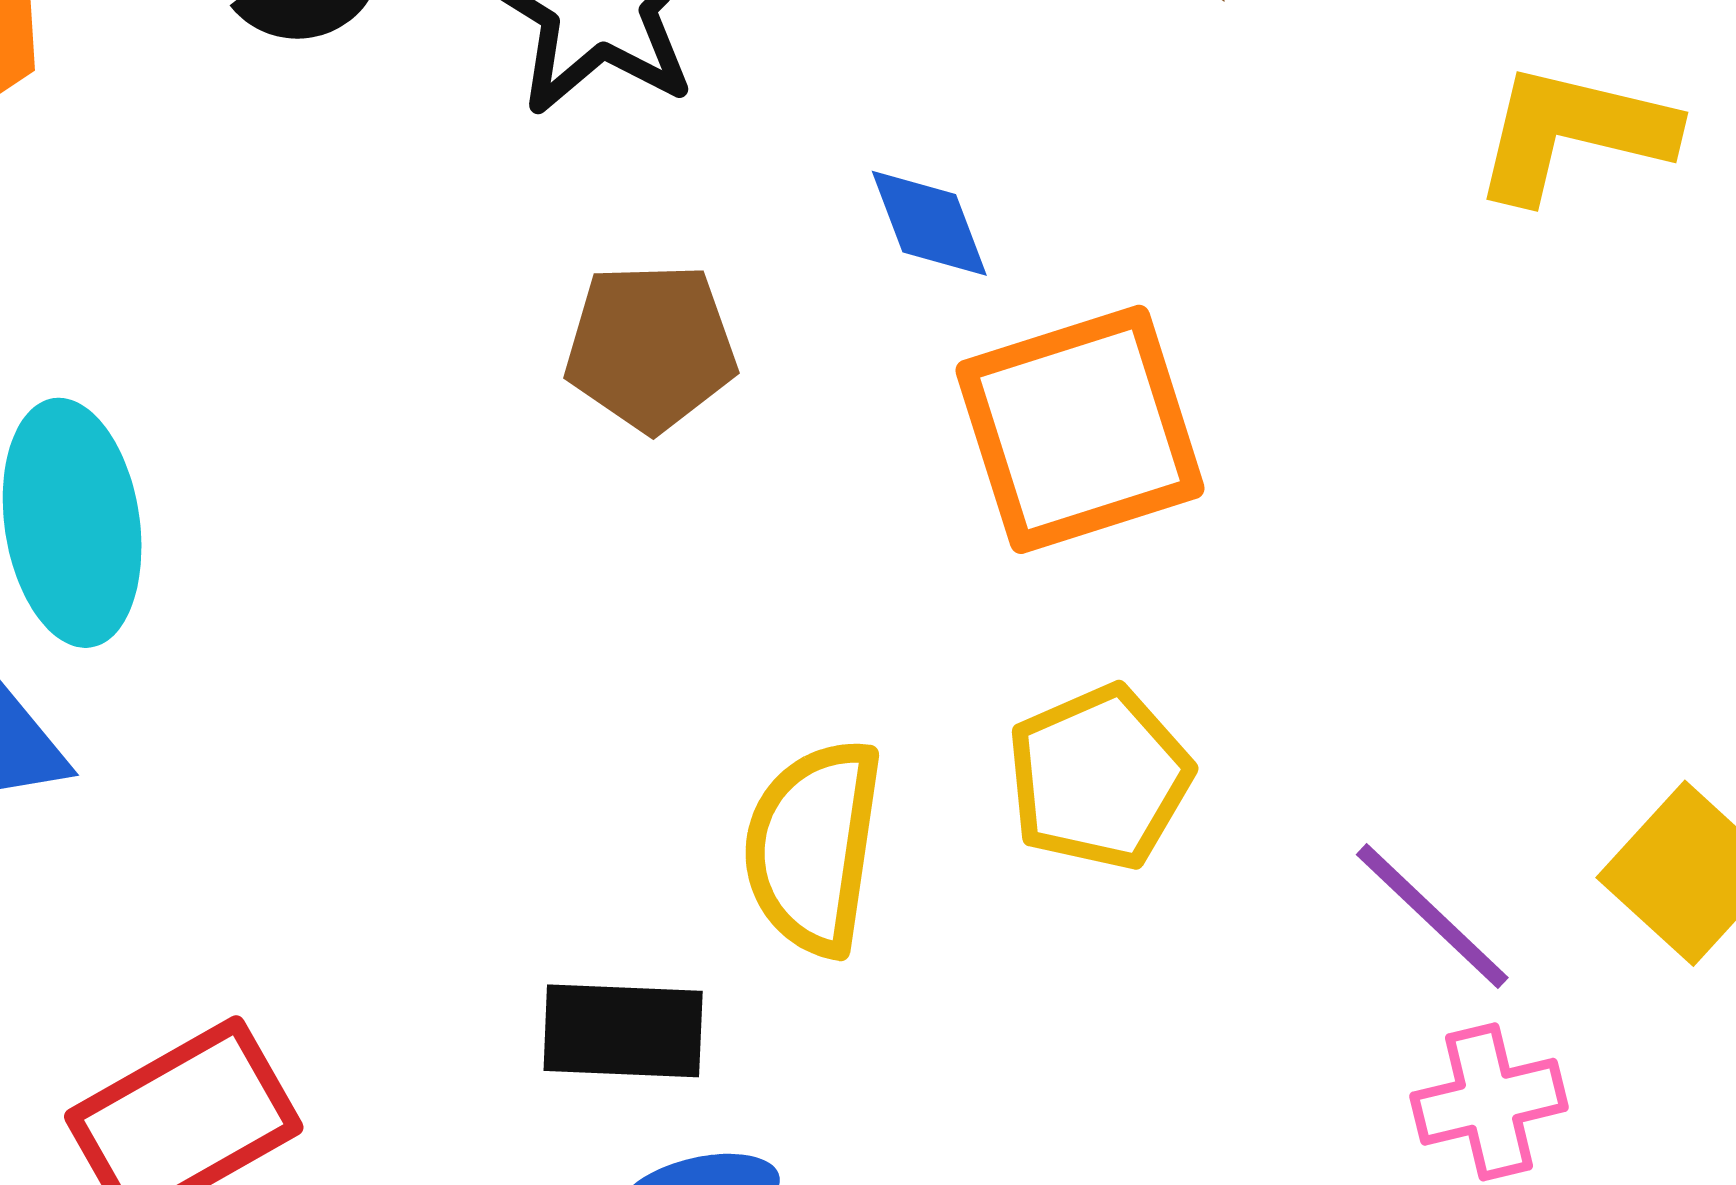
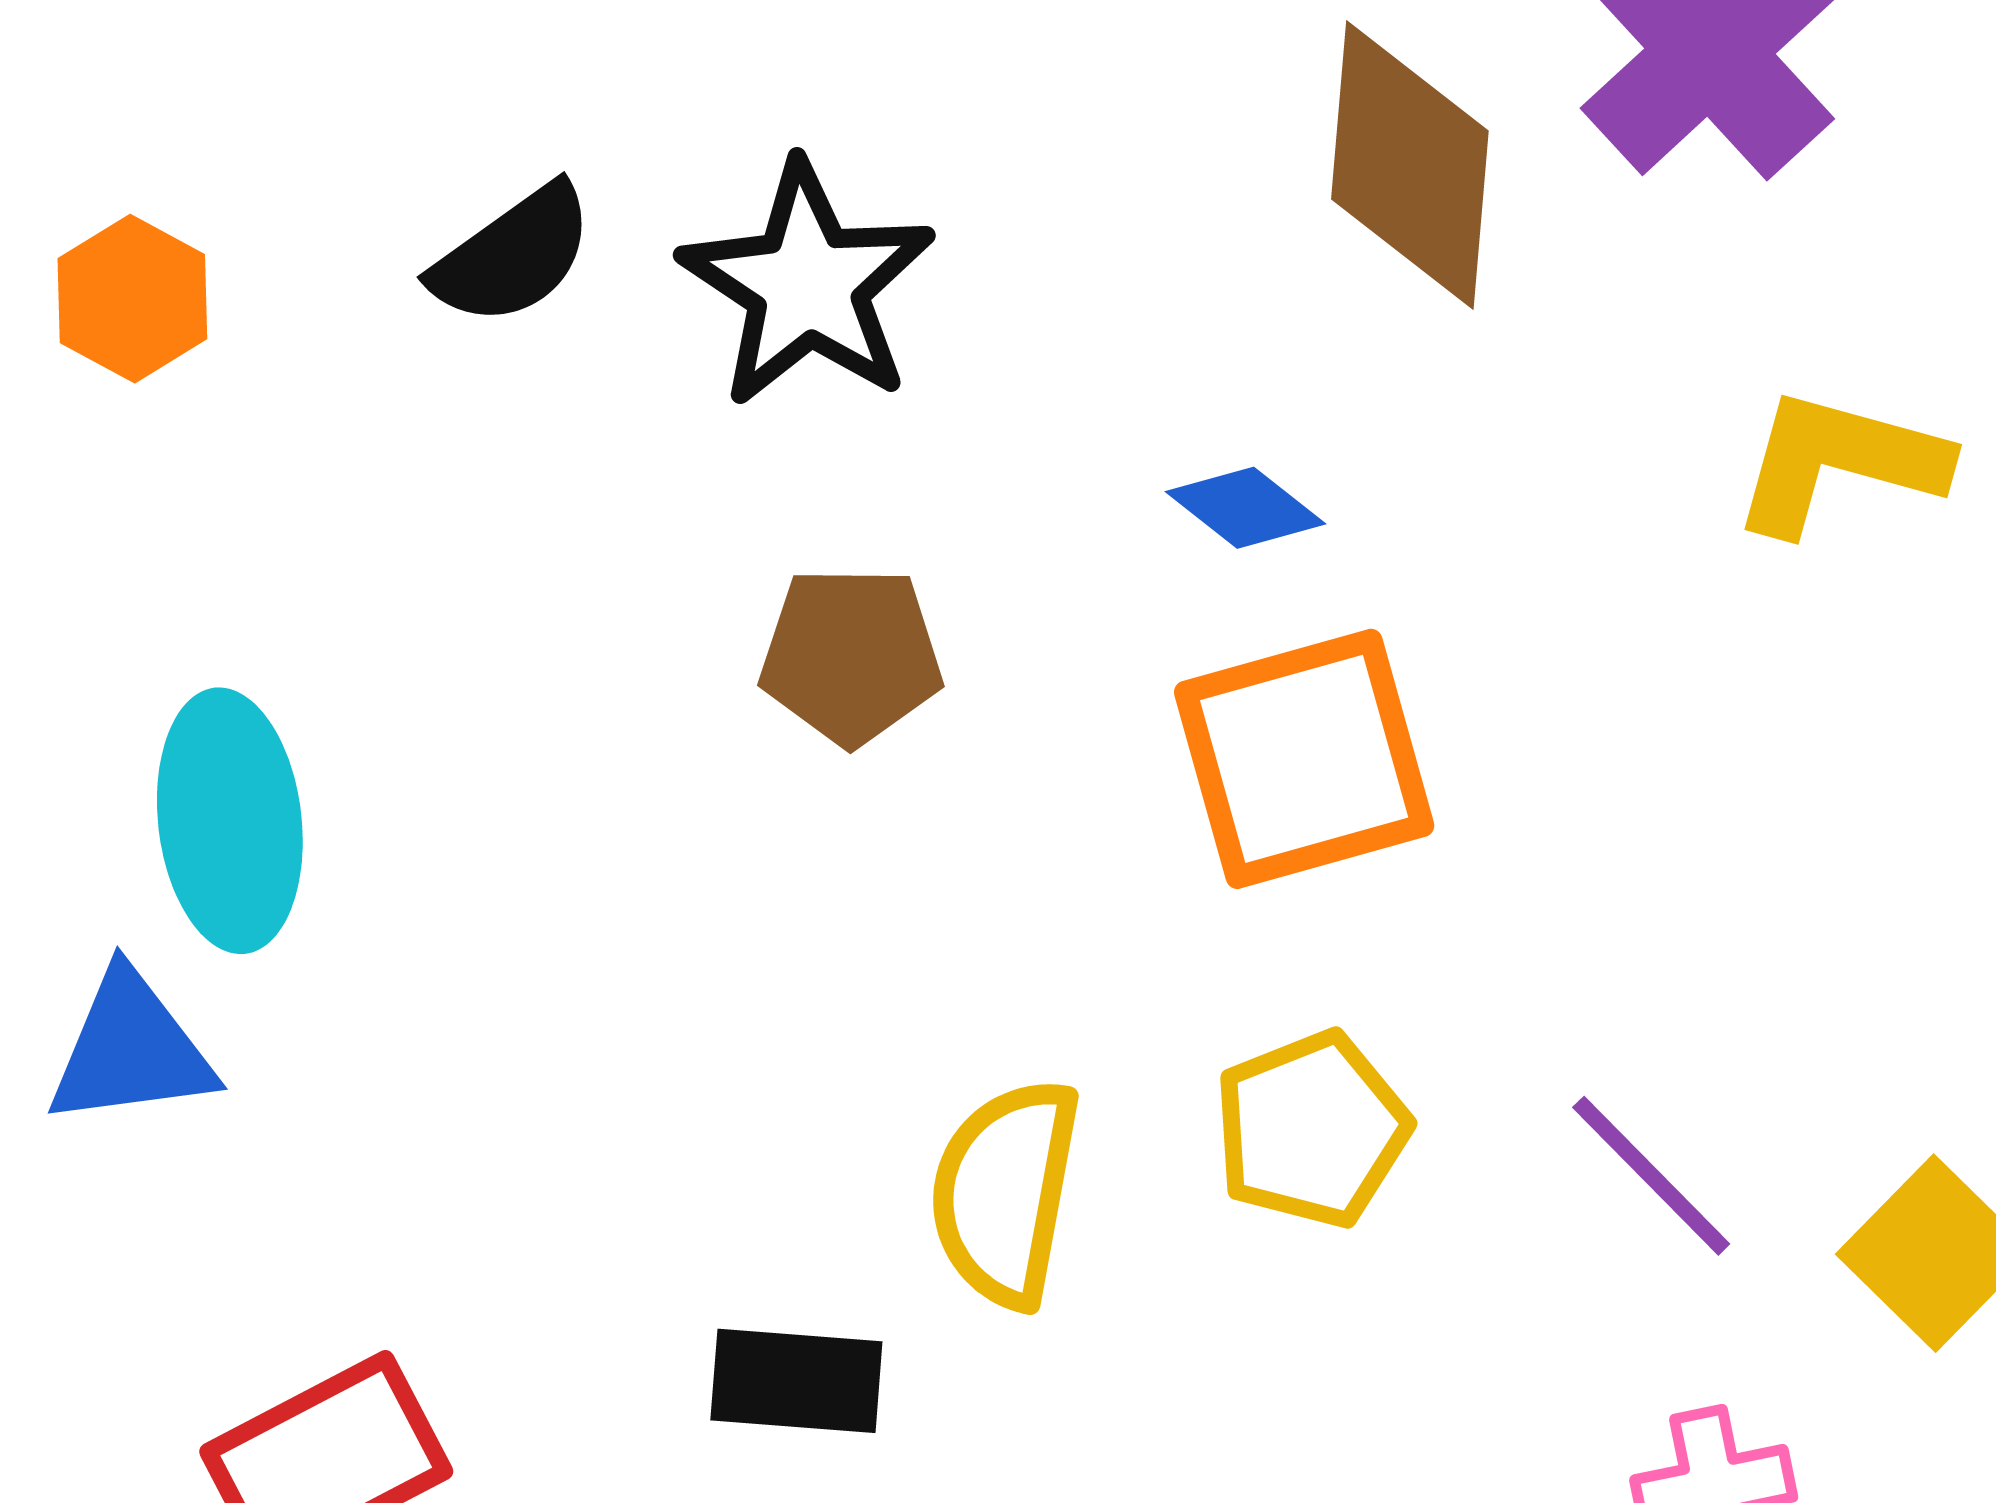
blue diamond: (929, 223) -> (1245, 508), moved, turned -33
purple line: (1432, 916) -> (1651, 1176), moved

